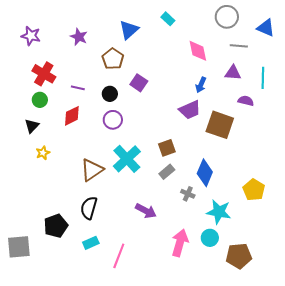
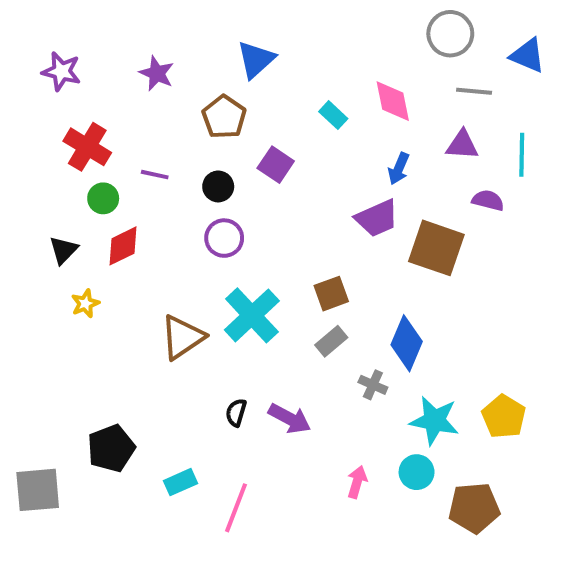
cyan rectangle: (168, 19) -> (333, 115), moved
green circle: (40, 100) -> (103, 198), moved
red diamond: (72, 116) -> (123, 246), moved
yellow pentagon: (254, 190) -> (504, 417), moved
black semicircle: (89, 208) -> (236, 413), moved, size x0.6
pink arrow: (180, 243) -> (357, 482), size x0.6

